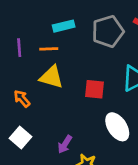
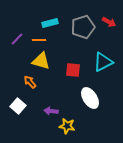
purple line: (19, 48) -> (17, 39), turned 48
orange arrow: (22, 99) -> (30, 82), moved
purple arrow: (65, 144) -> (51, 111), turned 64

